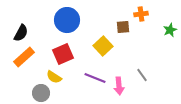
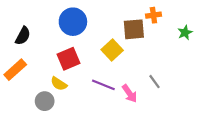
brown square: (123, 27) -> (134, 29), size x1.5
orange rectangle: (24, 57) -> (15, 70), moved
pink arrow: (119, 86) -> (130, 94), turned -30

